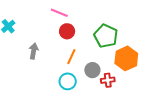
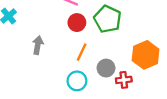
green pentagon: (106, 36) -> (108, 19), moved

